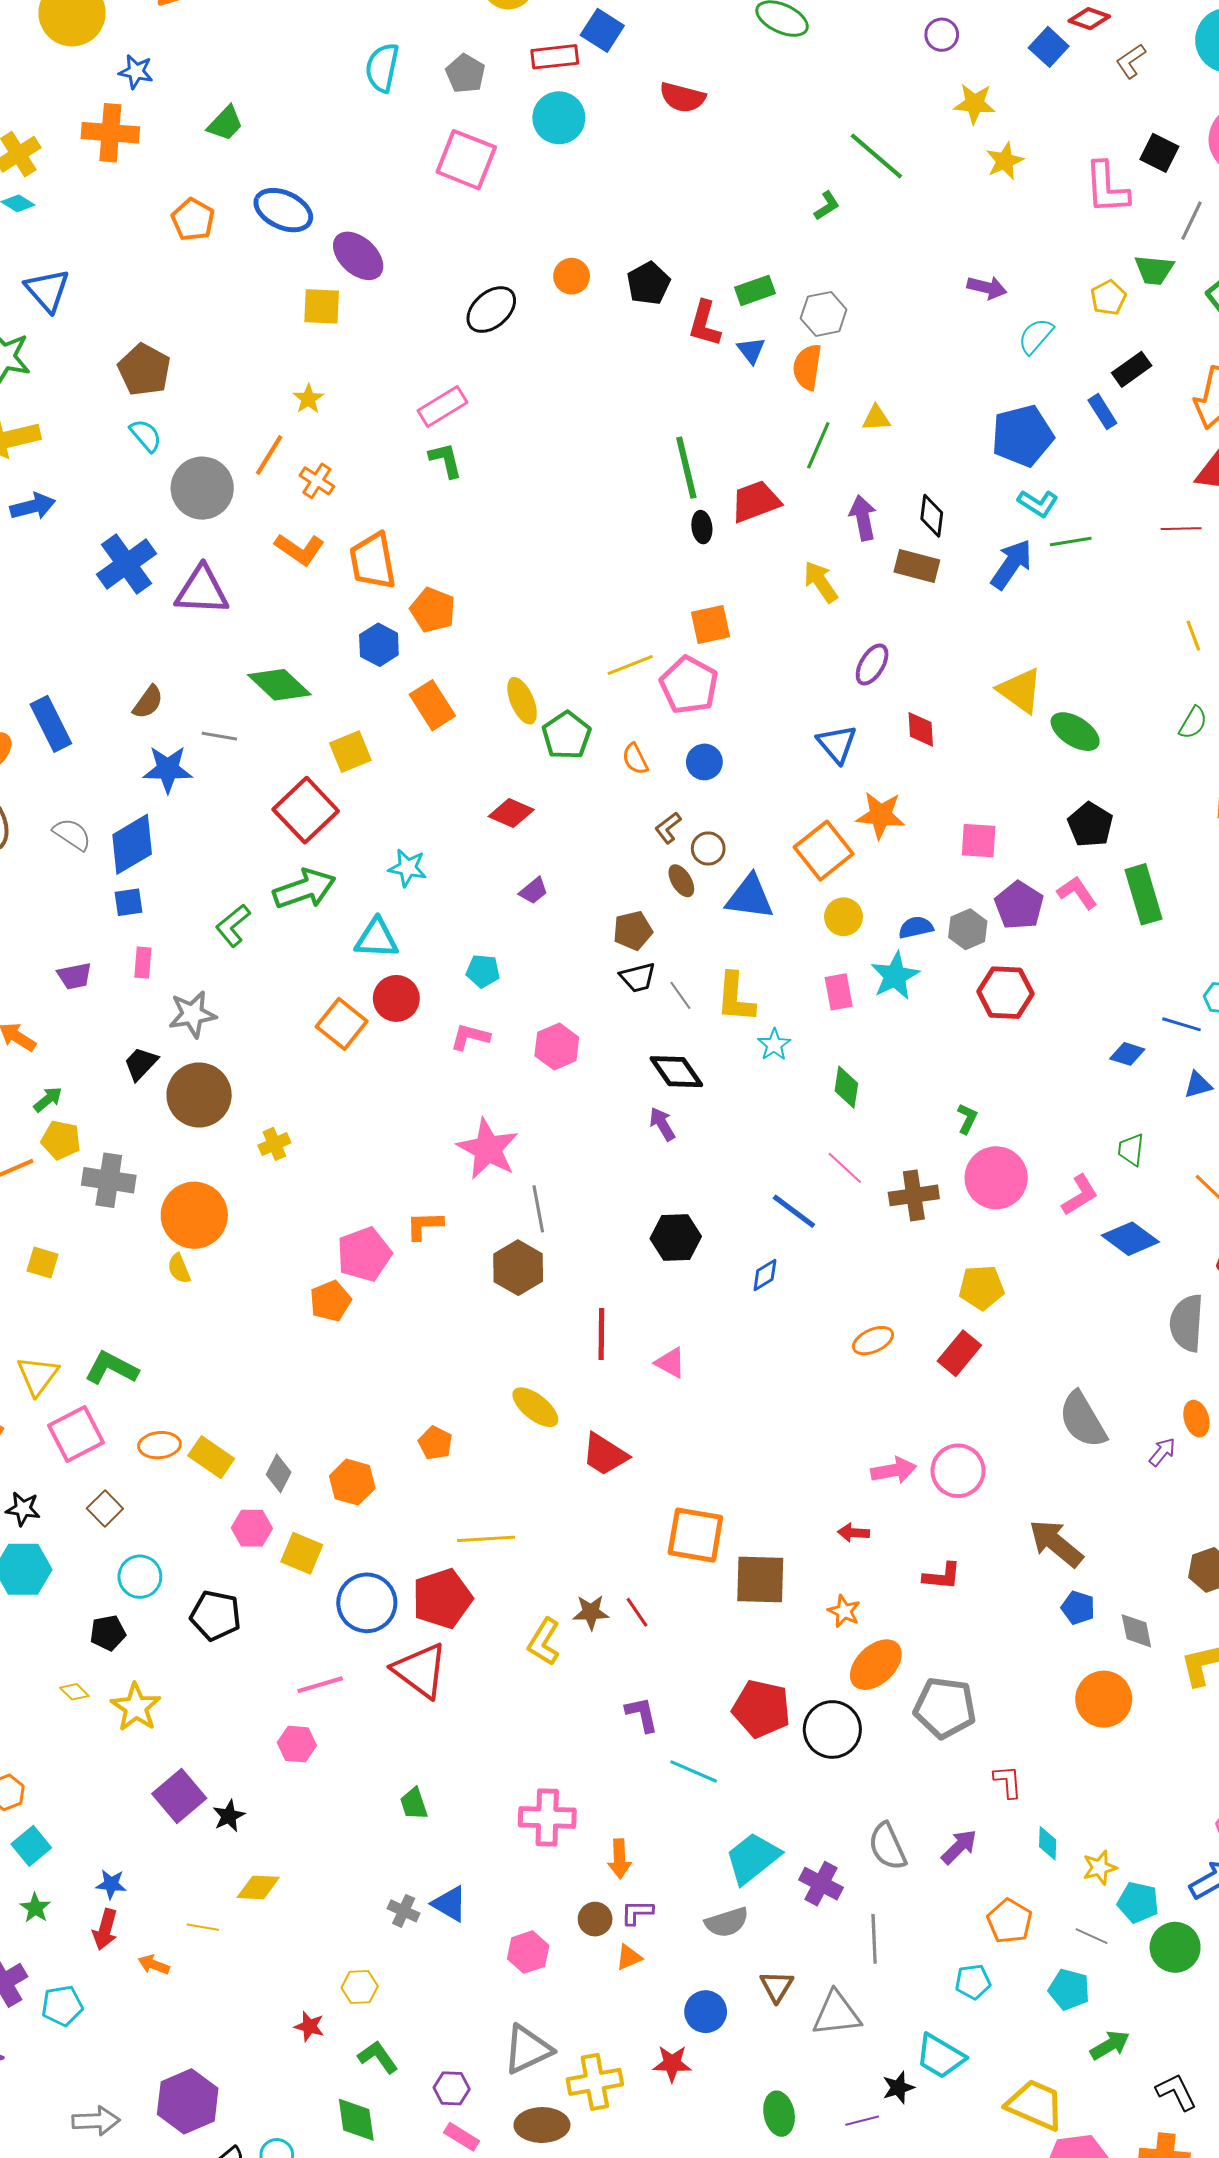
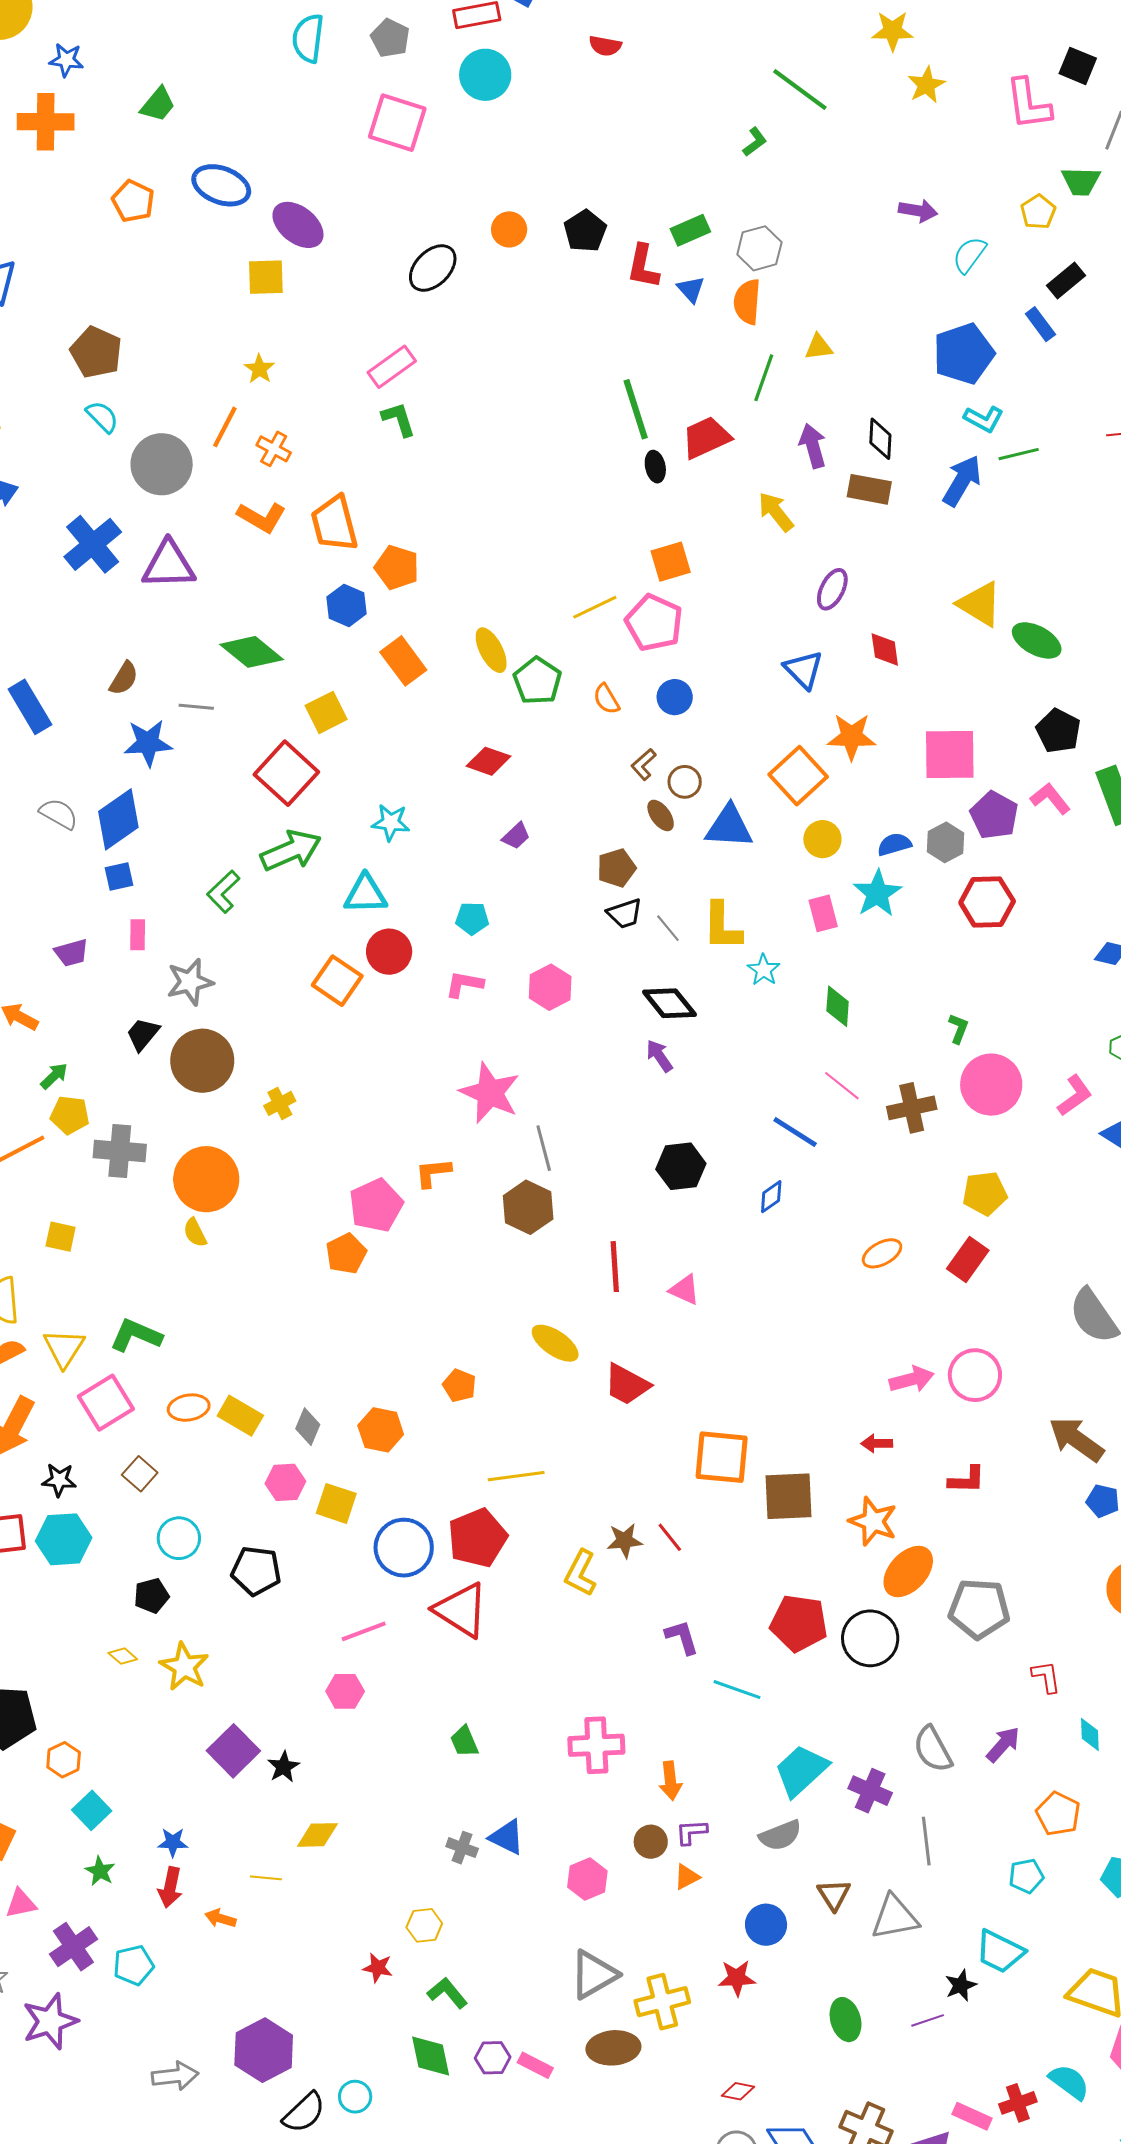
red semicircle: (682, 97) -> (605, 46), size x0.7
pink square: (979, 841) -> (950, 755), size x1.5
orange star: (844, 1611) -> (873, 1521), size x1.5
purple hexagon: (452, 2088) -> (493, 2058), moved

